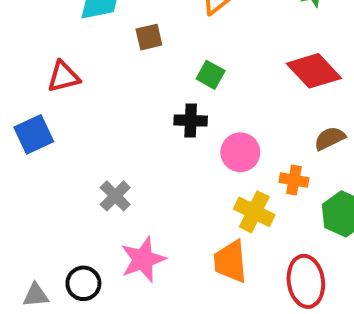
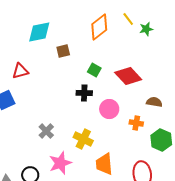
red diamond: (314, 71) -> (128, 76), moved
brown semicircle: (330, 138) -> (154, 102), turned 35
yellow cross: (254, 212) -> (83, 139), moved

